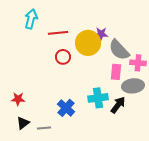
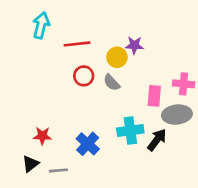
yellow circle: (88, 43) -> (117, 57), size x0.6
gray semicircle: (119, 50) -> (112, 83), moved, size x0.6
red star: (18, 99) -> (42, 136), moved

